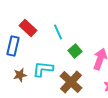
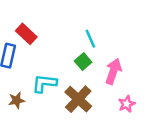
cyan line: (58, 32) -> (90, 39), moved
brown star: (20, 75) -> (17, 100), moved

